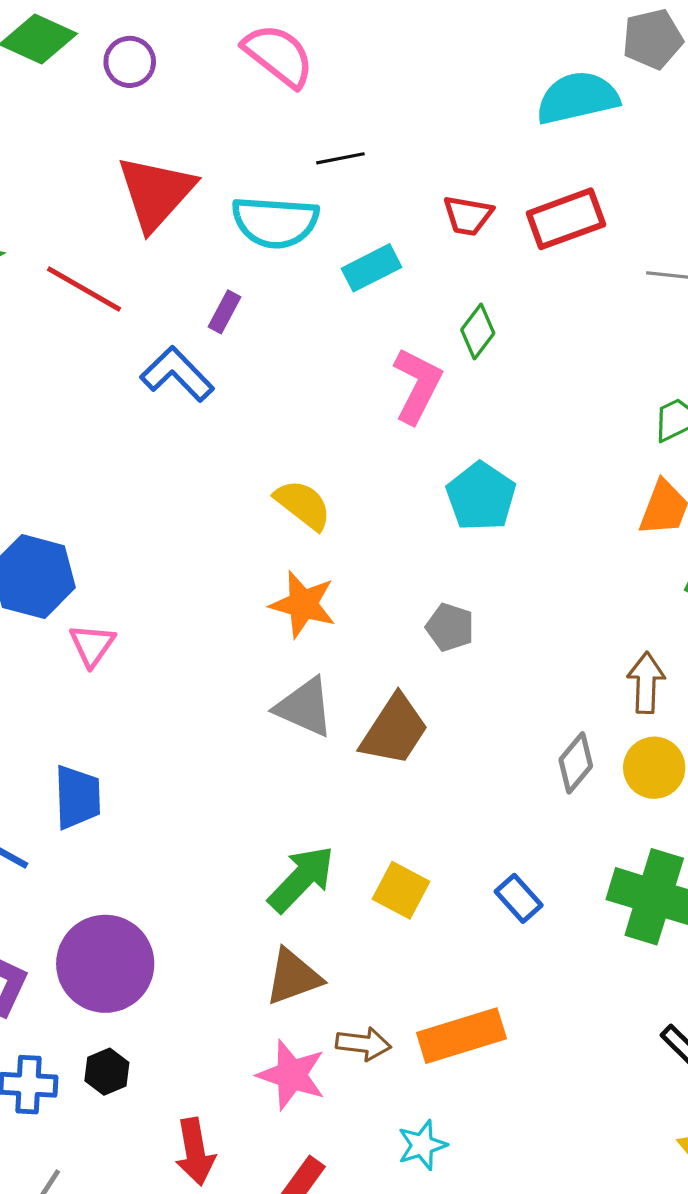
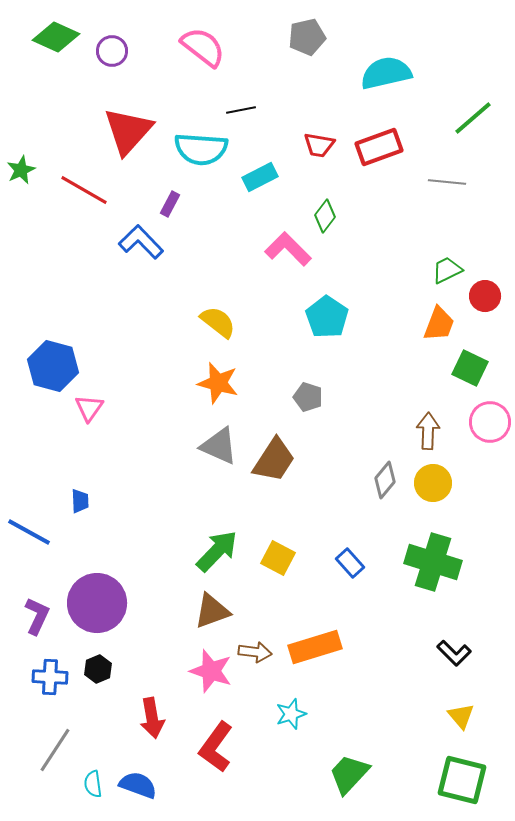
gray pentagon: (653, 39) -> (307, 37), moved
pink L-shape: (417, 385) -> (288, 249), turned -72
blue trapezoid: (77, 797) -> (80, 501), size x0.6

